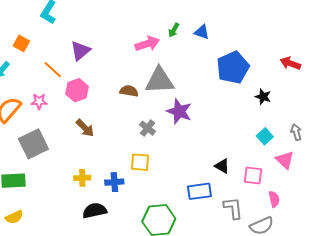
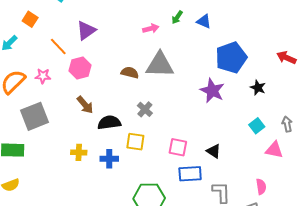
pink arrow: (147, 44) -> (151, 29), size x0.7
purple star: (179, 111) -> (212, 91), moved
pink triangle: (285, 160) -> (274, 150), turned -36
pink square: (253, 175) -> (178, 147), moved
black semicircle: (95, 211) -> (109, 123), moved

